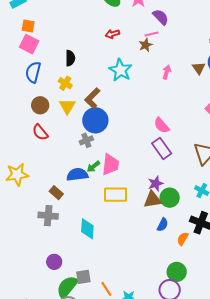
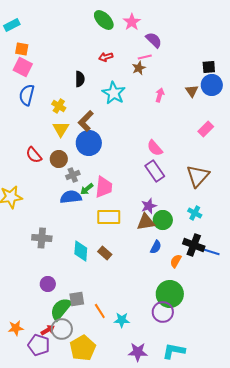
black semicircle: (70, 58) -> (80, 79), moved
brown circle: (40, 105) -> (59, 159), moved
gray cross: (86, 140) -> (73, 175), moved
brown rectangle: (56, 193) -> (105, 253), moved
green circle: (177, 272) -> (170, 294), size x1.4

